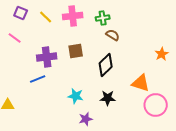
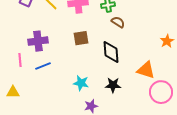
pink line: (15, 38) -> (20, 60), moved, turned 48
purple cross: (47, 57) -> (38, 41), moved
black diamond: (106, 65) -> (111, 52), turned -50

